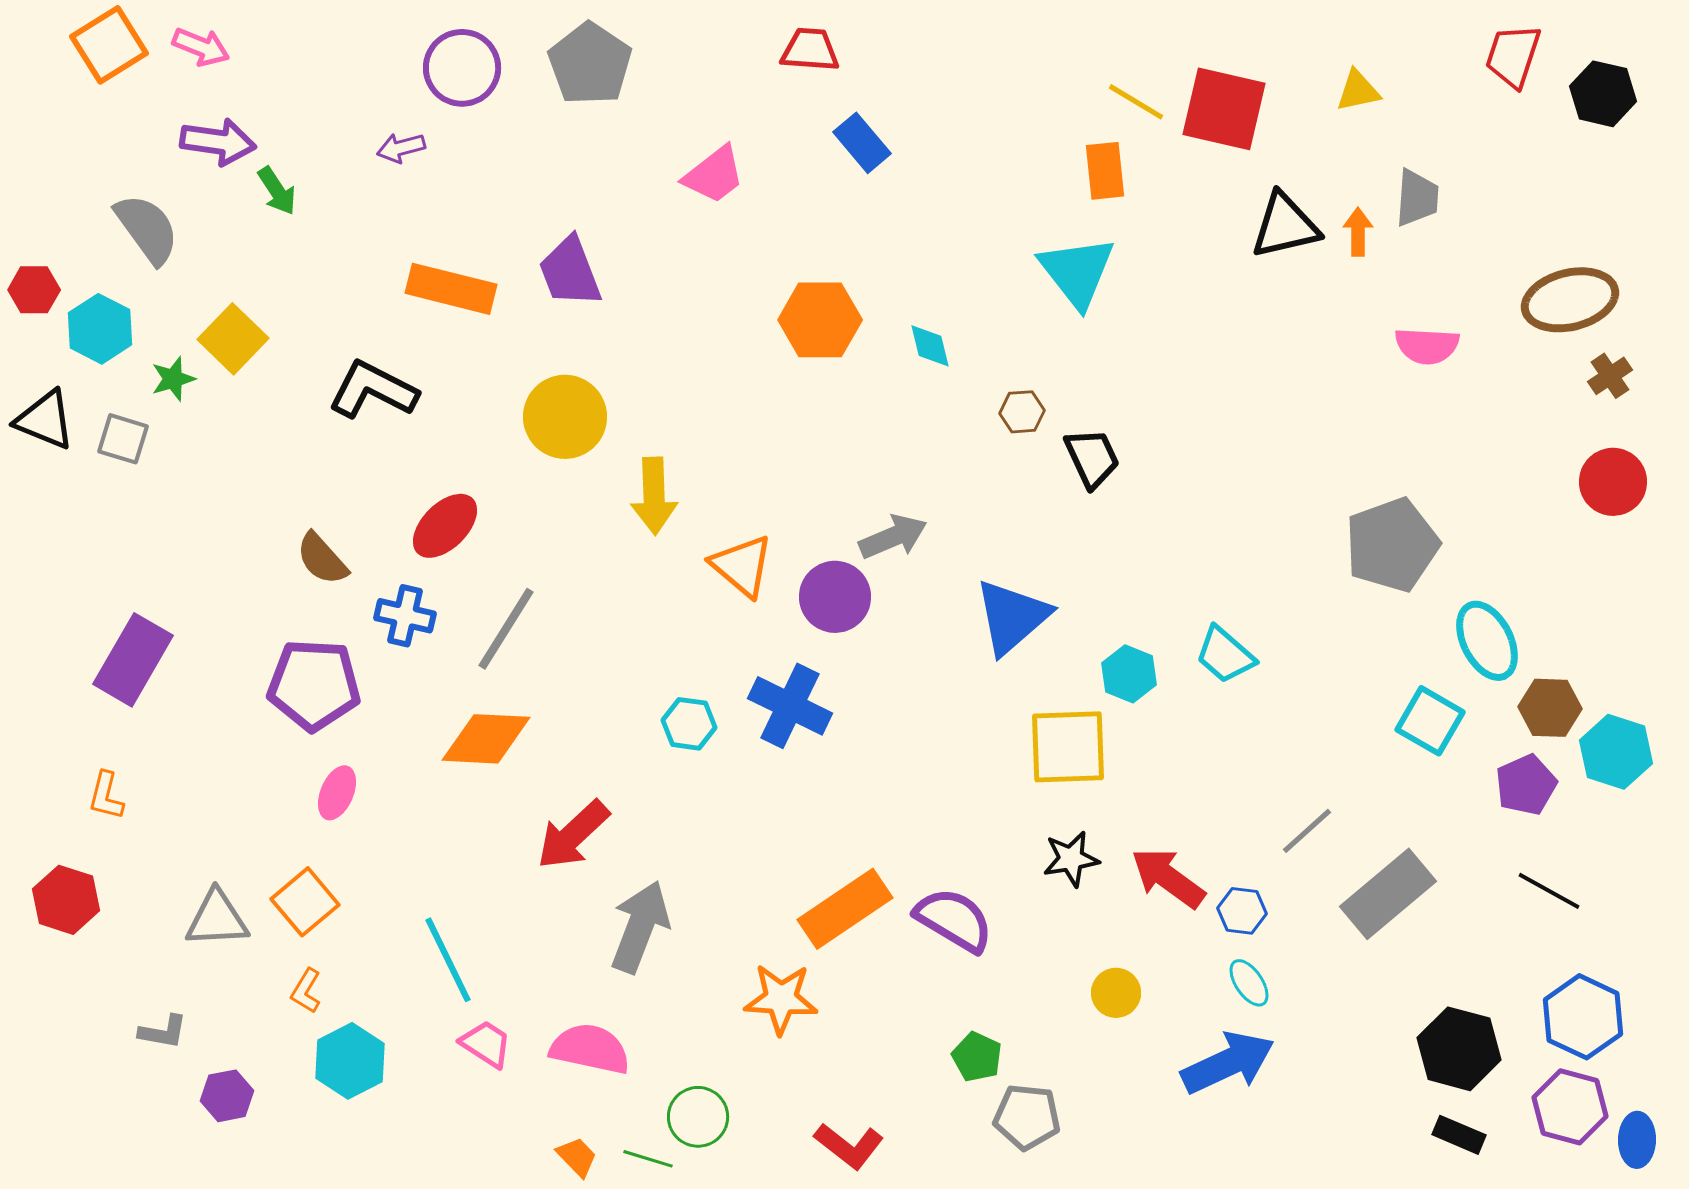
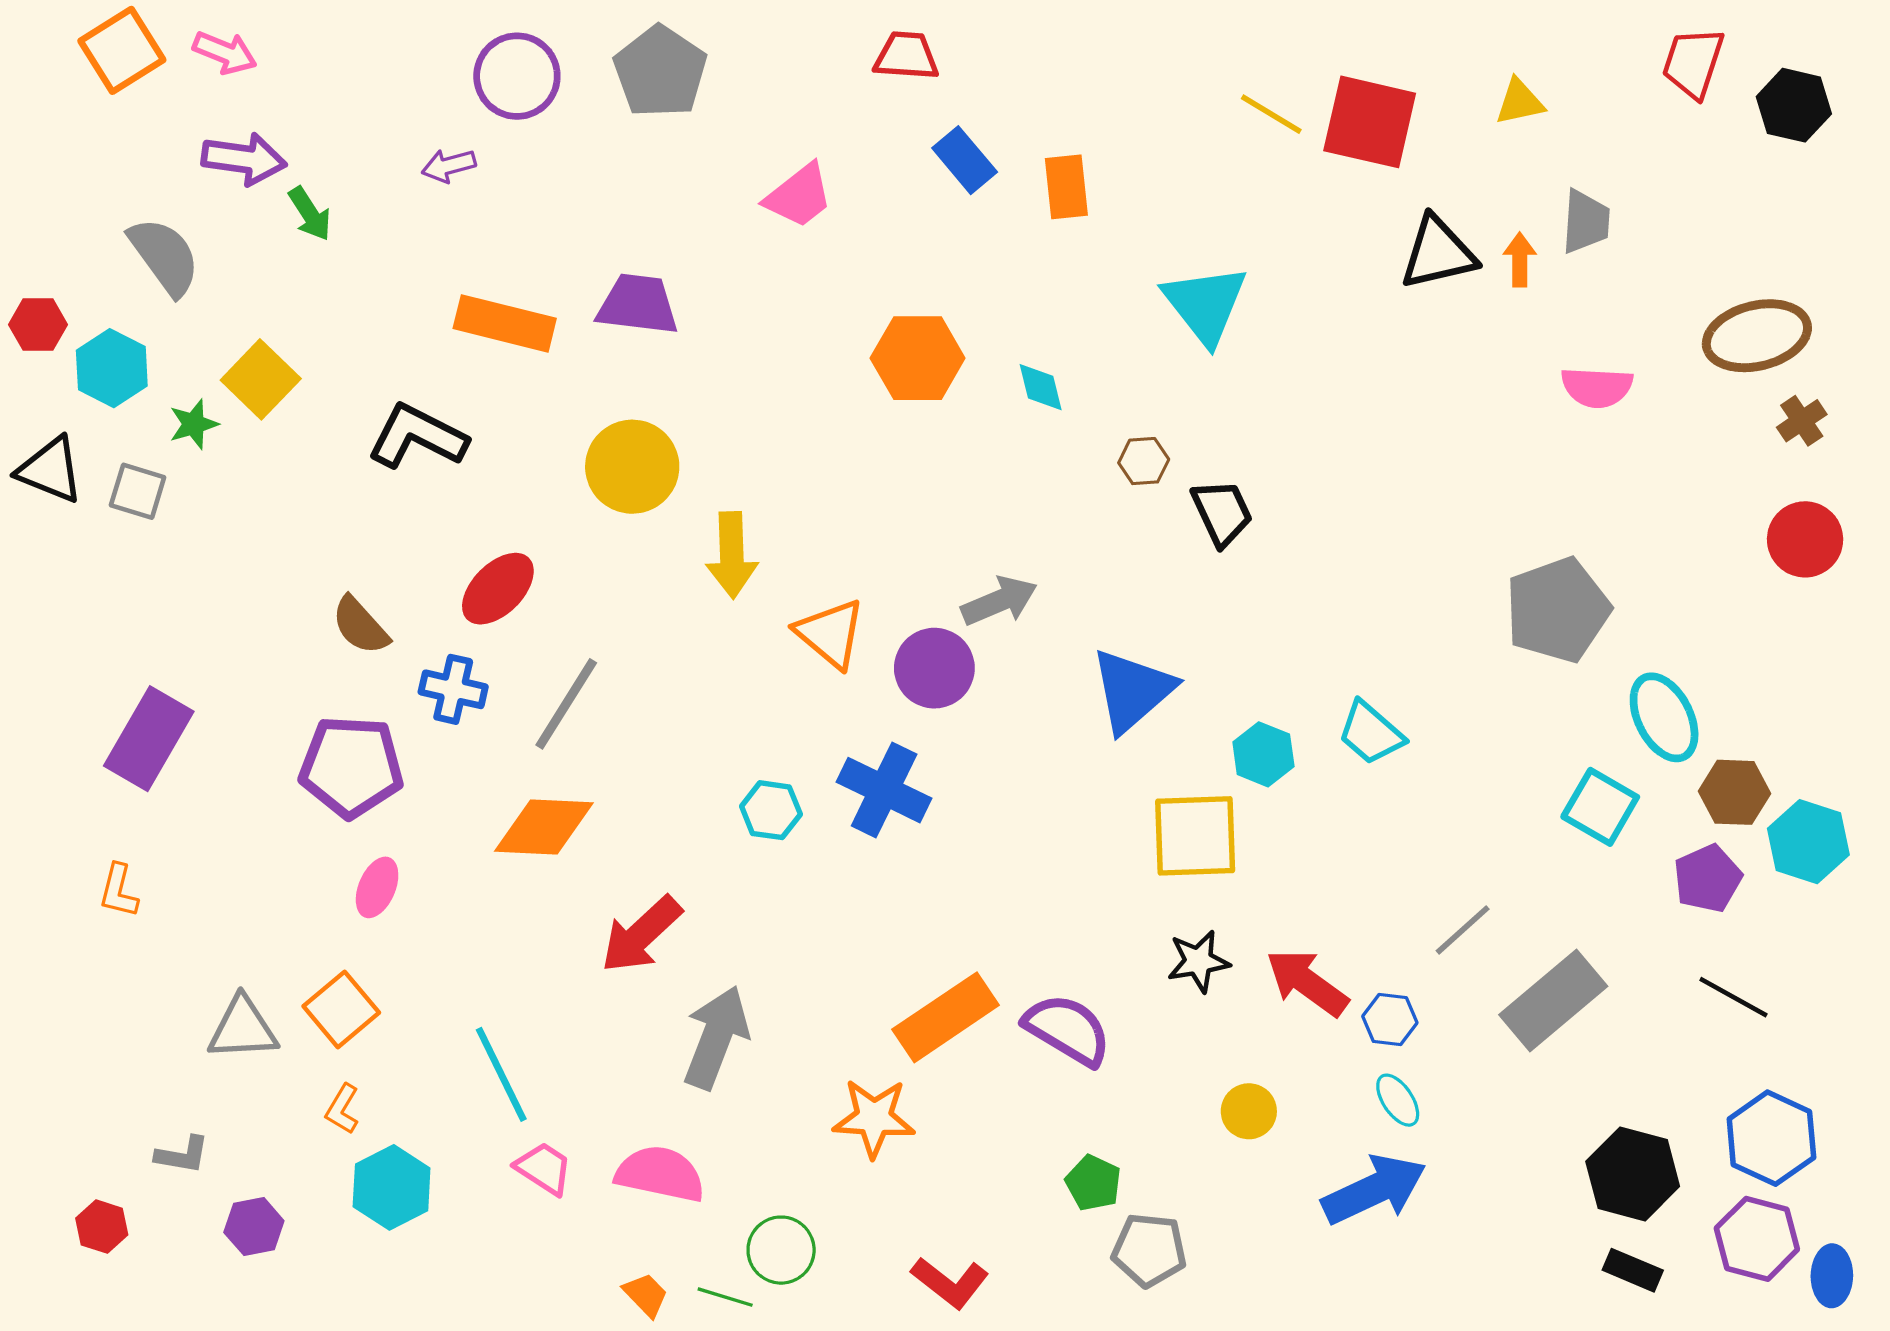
orange rectangle: (1105, 171) -> (1066, 187), moved
purple trapezoid: (570, 272) -> (638, 304), turned 118
red hexagon: (66, 900) -> (102, 1227), moved, size x0.7

